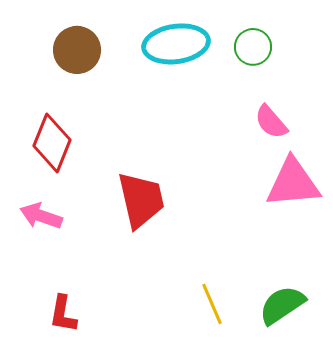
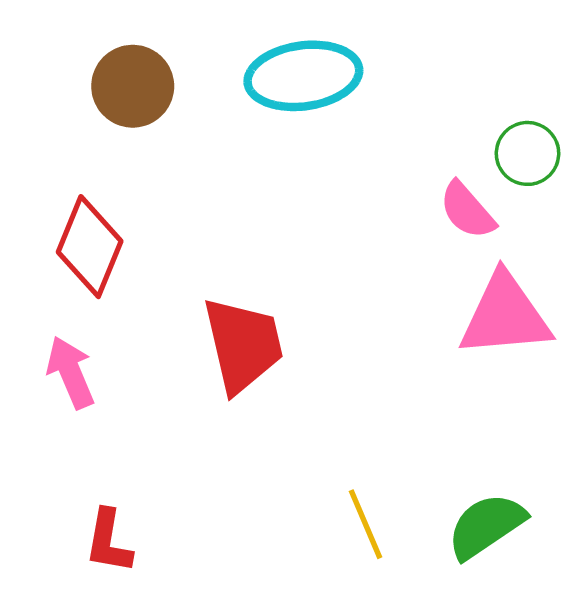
green circle: (253, 47) -> (528, 153), moved
pink arrow: (41, 216) -> (71, 372), turned 48

